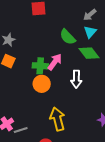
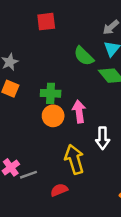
pink arrow: (55, 62) -> (79, 111), moved, turned -42
white arrow: (76, 79) -> (103, 138), moved

